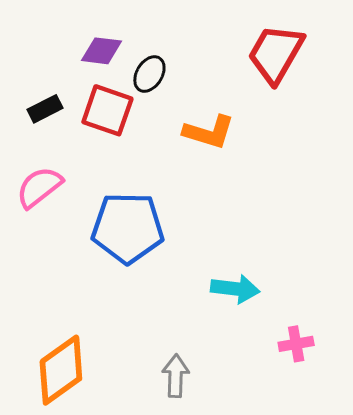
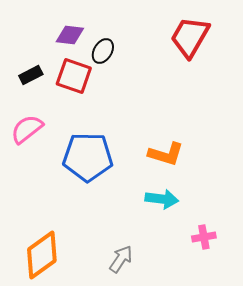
orange L-shape: (209, 132) -> (166, 154), moved
gray arrow: (176, 376) -> (121, 259), turned 32

